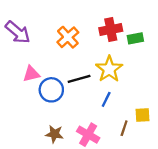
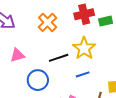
blue circle: (51, 90) -> (38, 80), moved
blue line: (106, 99) -> (83, 74), turned 48

